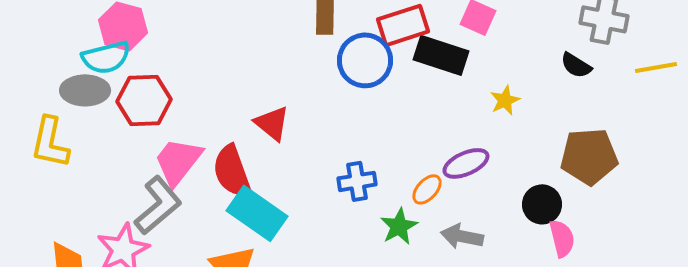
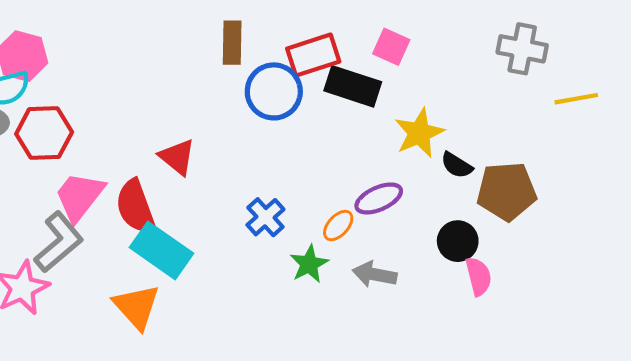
black semicircle: (576, 65) -> (457, 165), moved
yellow star: (505, 100) -> (419, 133), size x1.6
blue cross: (357, 181) -> (265, 217), turned -33

